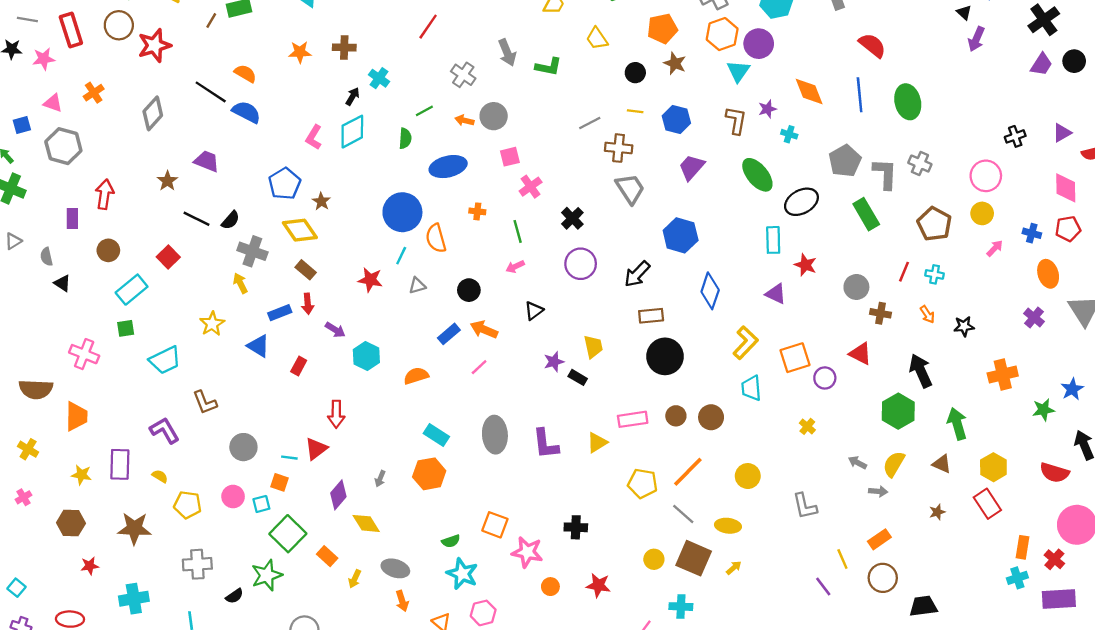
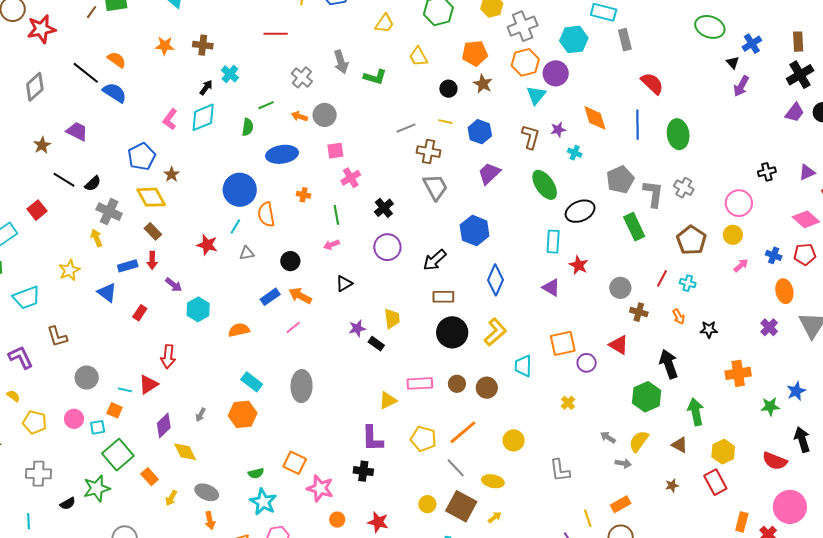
red line: (428, 27) -> (276, 34), turned 50
pink diamond: (1066, 188) -> (806, 219), turned -52
yellow L-shape: (745, 343) -> (495, 332), moved
purple L-shape: (545, 444) -> (372, 439), moved

